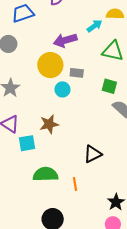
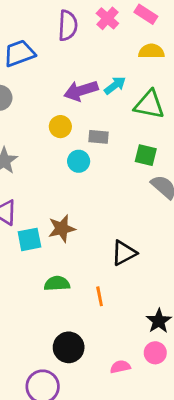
cyan arrow: (95, 26) -> (115, 85), moved
yellow circle: (50, 65) -> (60, 127), size x0.6
brown star: (49, 124) -> (62, 229), moved
green semicircle: (45, 174) -> (57, 284), size x0.7

